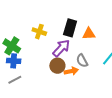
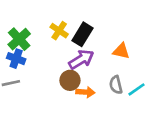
black rectangle: (70, 28) -> (83, 34), moved
gray semicircle: (82, 61) -> (116, 85), moved

